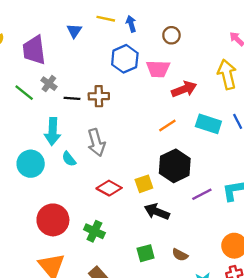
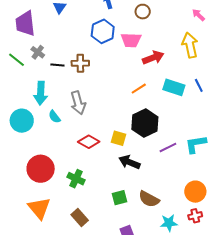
yellow square: (144, 184) -> (118, 138), turned 35
brown semicircle: (180, 255) -> (149, 199), size x1.5

